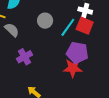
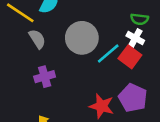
gray circle: (45, 21) -> (82, 38), size x1.6
purple pentagon: (77, 53) -> (133, 98), moved

